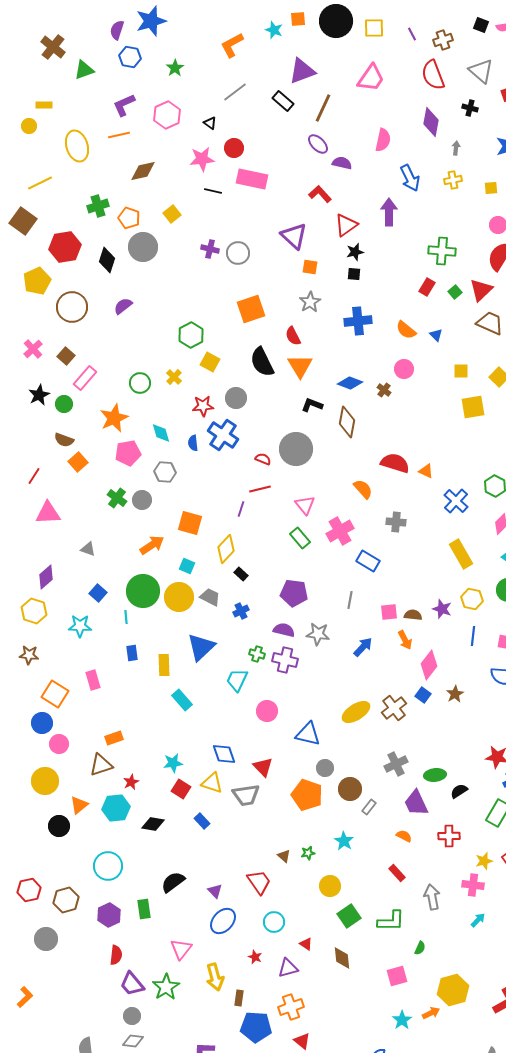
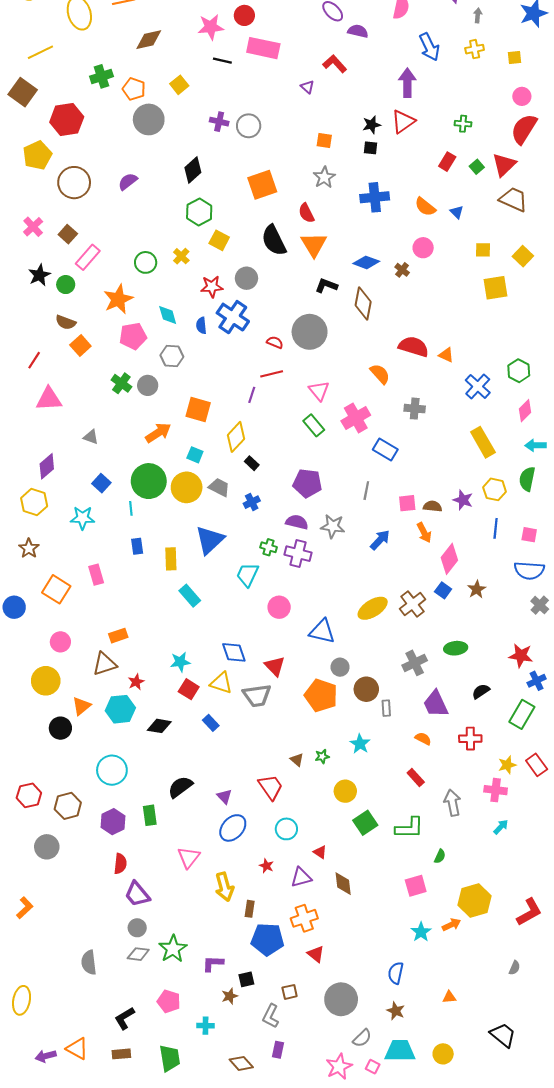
red triangle: (346, 225) -> (403, 122), moved
purple triangle: (294, 236) -> (307, 87), moved, size x0.5
green cross: (442, 251) -> (463, 124), size x0.6
black diamond: (107, 260) -> (193, 170), moved, turned 30
brown star: (29, 655) -> (29, 548), turned 30
blue circle: (42, 723) -> (14, 607), moved
green ellipse: (435, 775) -> (456, 648), moved
gray rectangle: (369, 807) -> (386, 708), turned -42
brown diamond: (342, 958) -> (343, 884), moved
green star: (166, 987) -> (173, 949), moved

